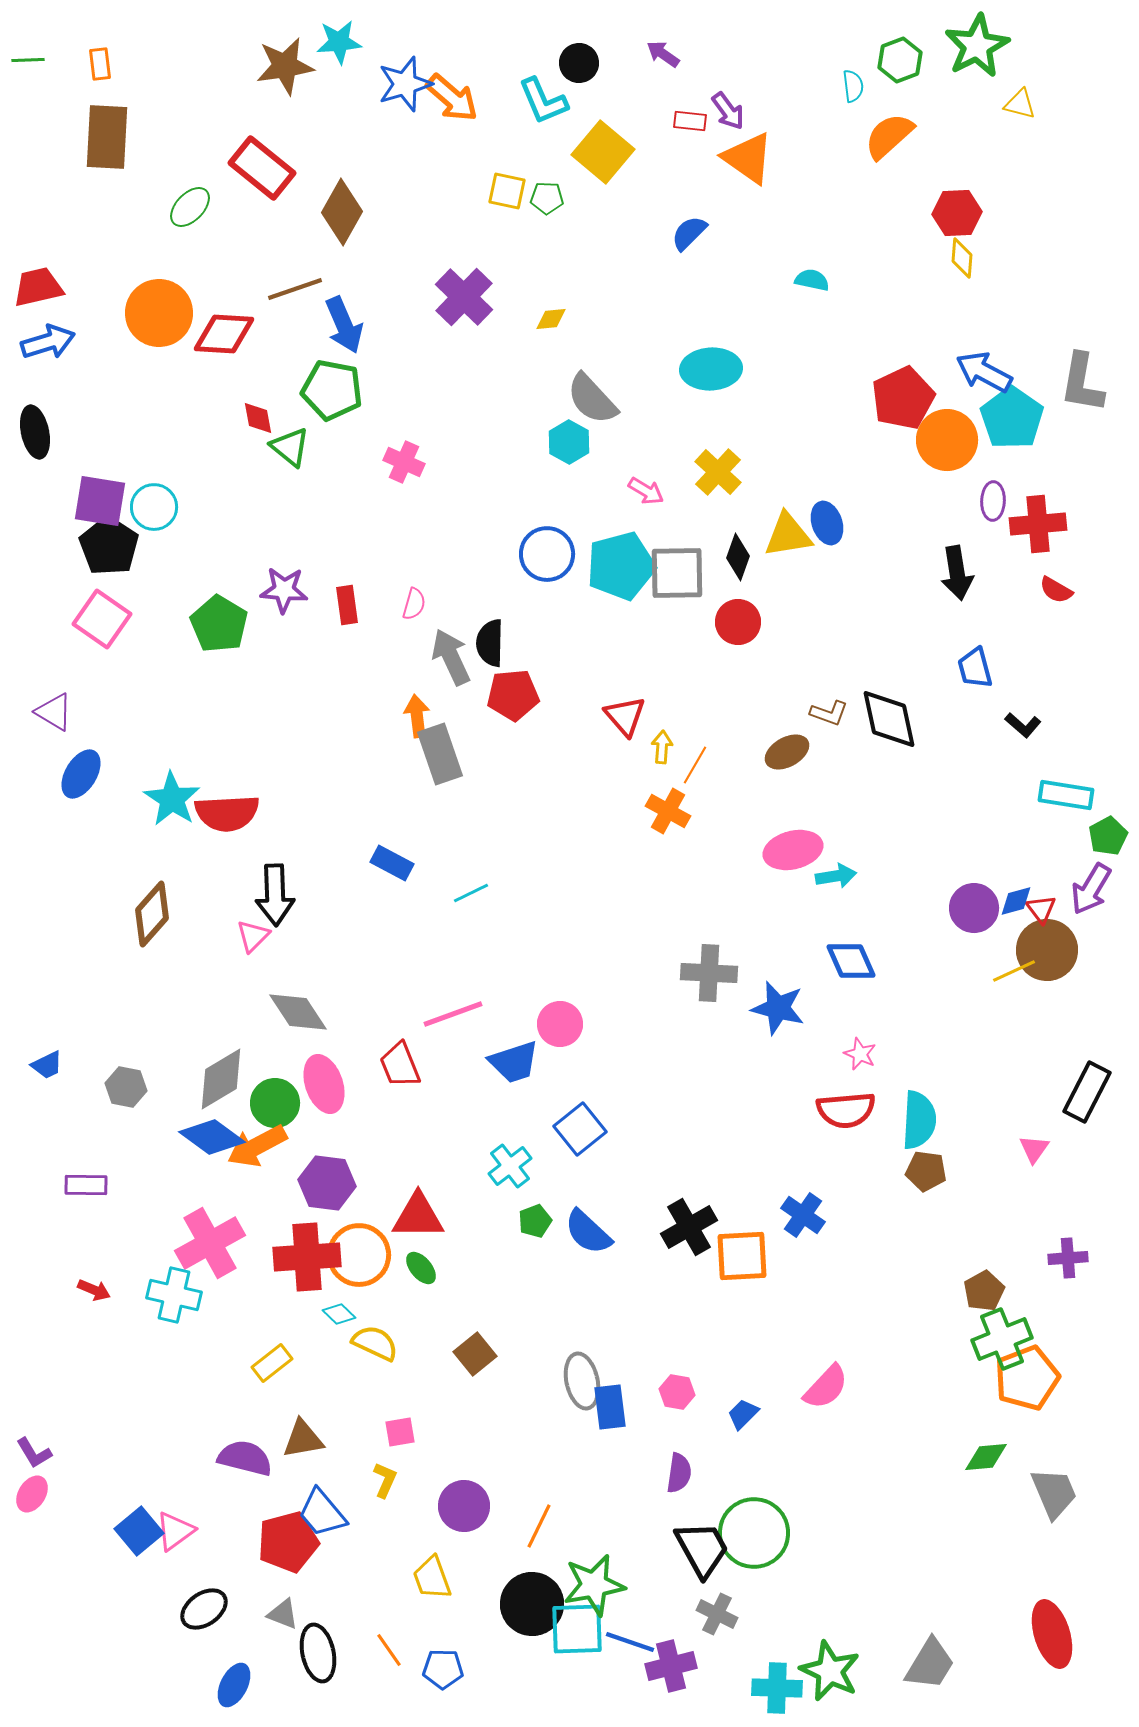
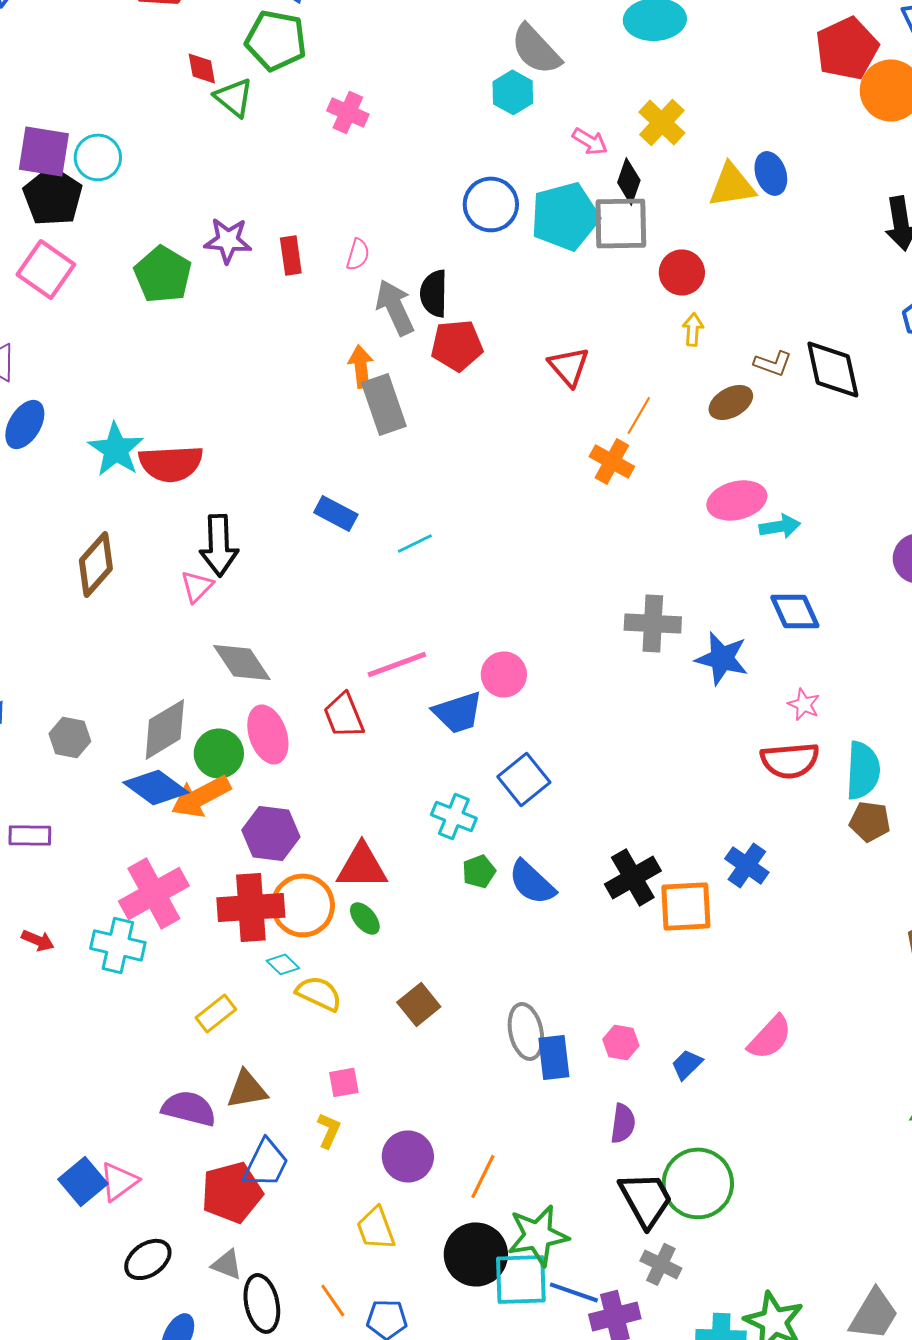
black diamond: (738, 557) -> (629, 181), moved
yellow arrow: (662, 747) -> (693, 329), moved
cyan cross: (510, 1166) -> (454, 816), turned -30
blue trapezoid: (322, 1513) -> (266, 1163), turned -114

